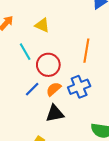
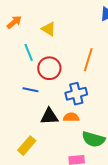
blue line: (32, 89) -> (30, 90), turned 49
orange semicircle: (54, 89) -> (71, 117), moved, turned 35

